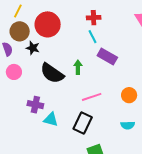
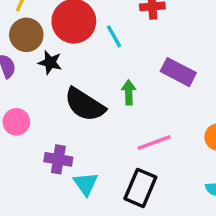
cyan line: (92, 37) -> (114, 36), moved
pink circle: (14, 72) -> (16, 122), moved
cyan triangle: (51, 119) -> (86, 184), turned 42

